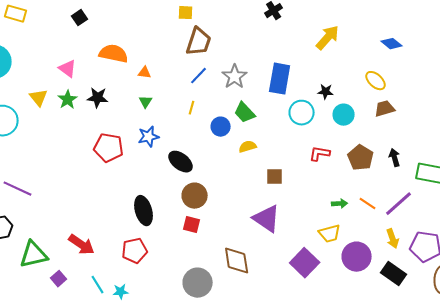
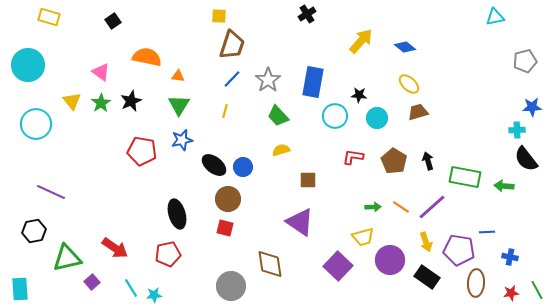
blue diamond: (392, 44) -> (405, 47), moved
black star: (98, 98) -> (131, 101), turned -30
green triangle: (146, 102) -> (179, 105), size x1.6
blue circle: (221, 127) -> (243, 167), moved

